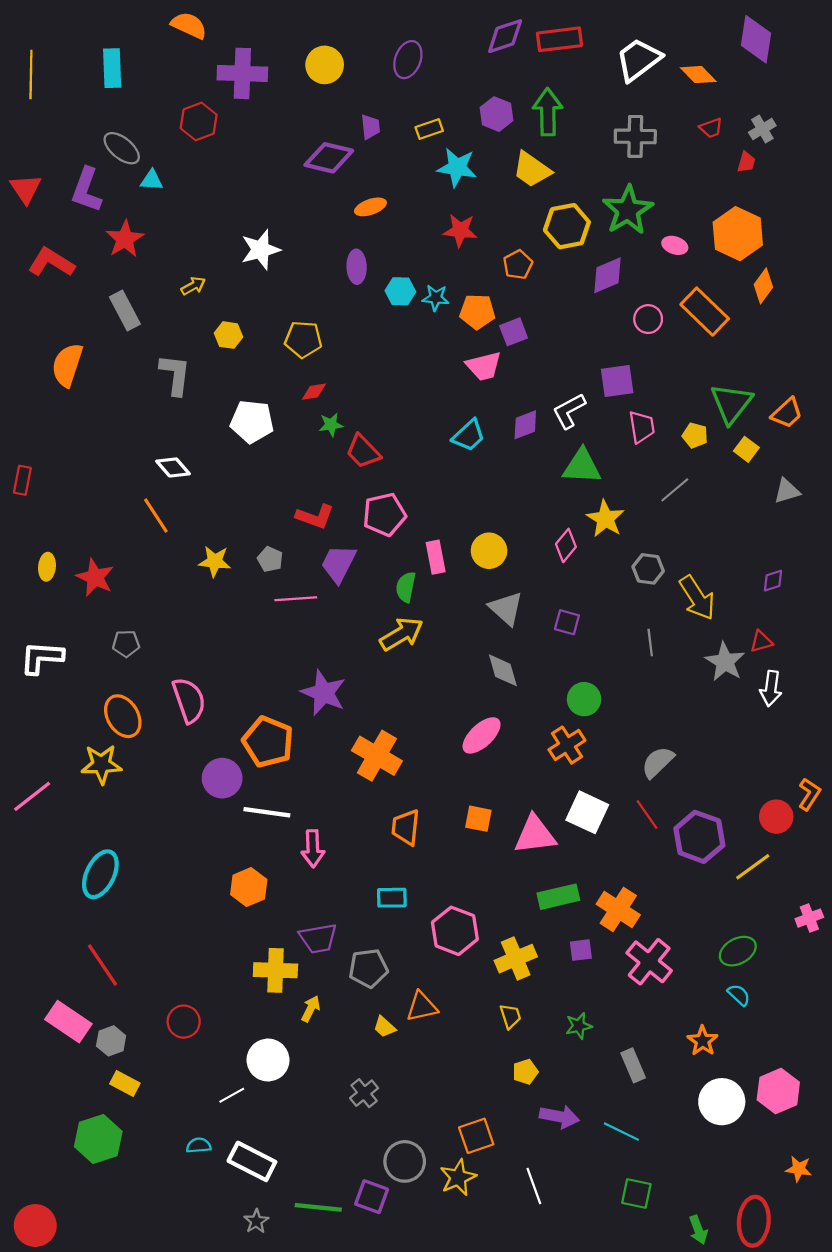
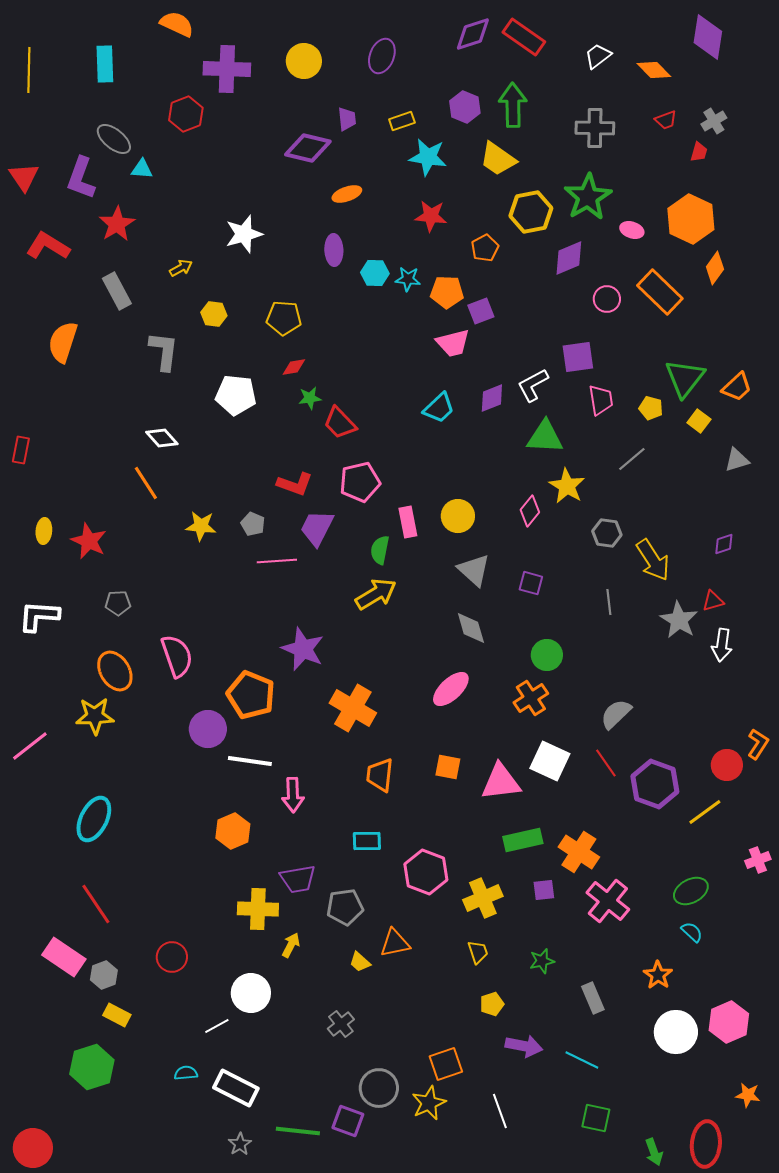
red rectangle: (559, 39) -> (524, 37), turned 42
white trapezoid: (638, 60) -> (598, 56), size x0.6

